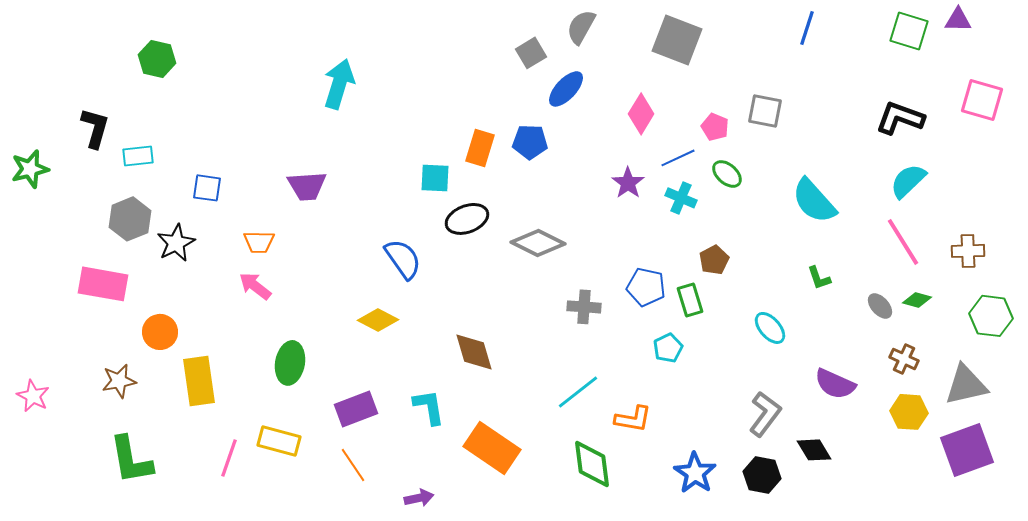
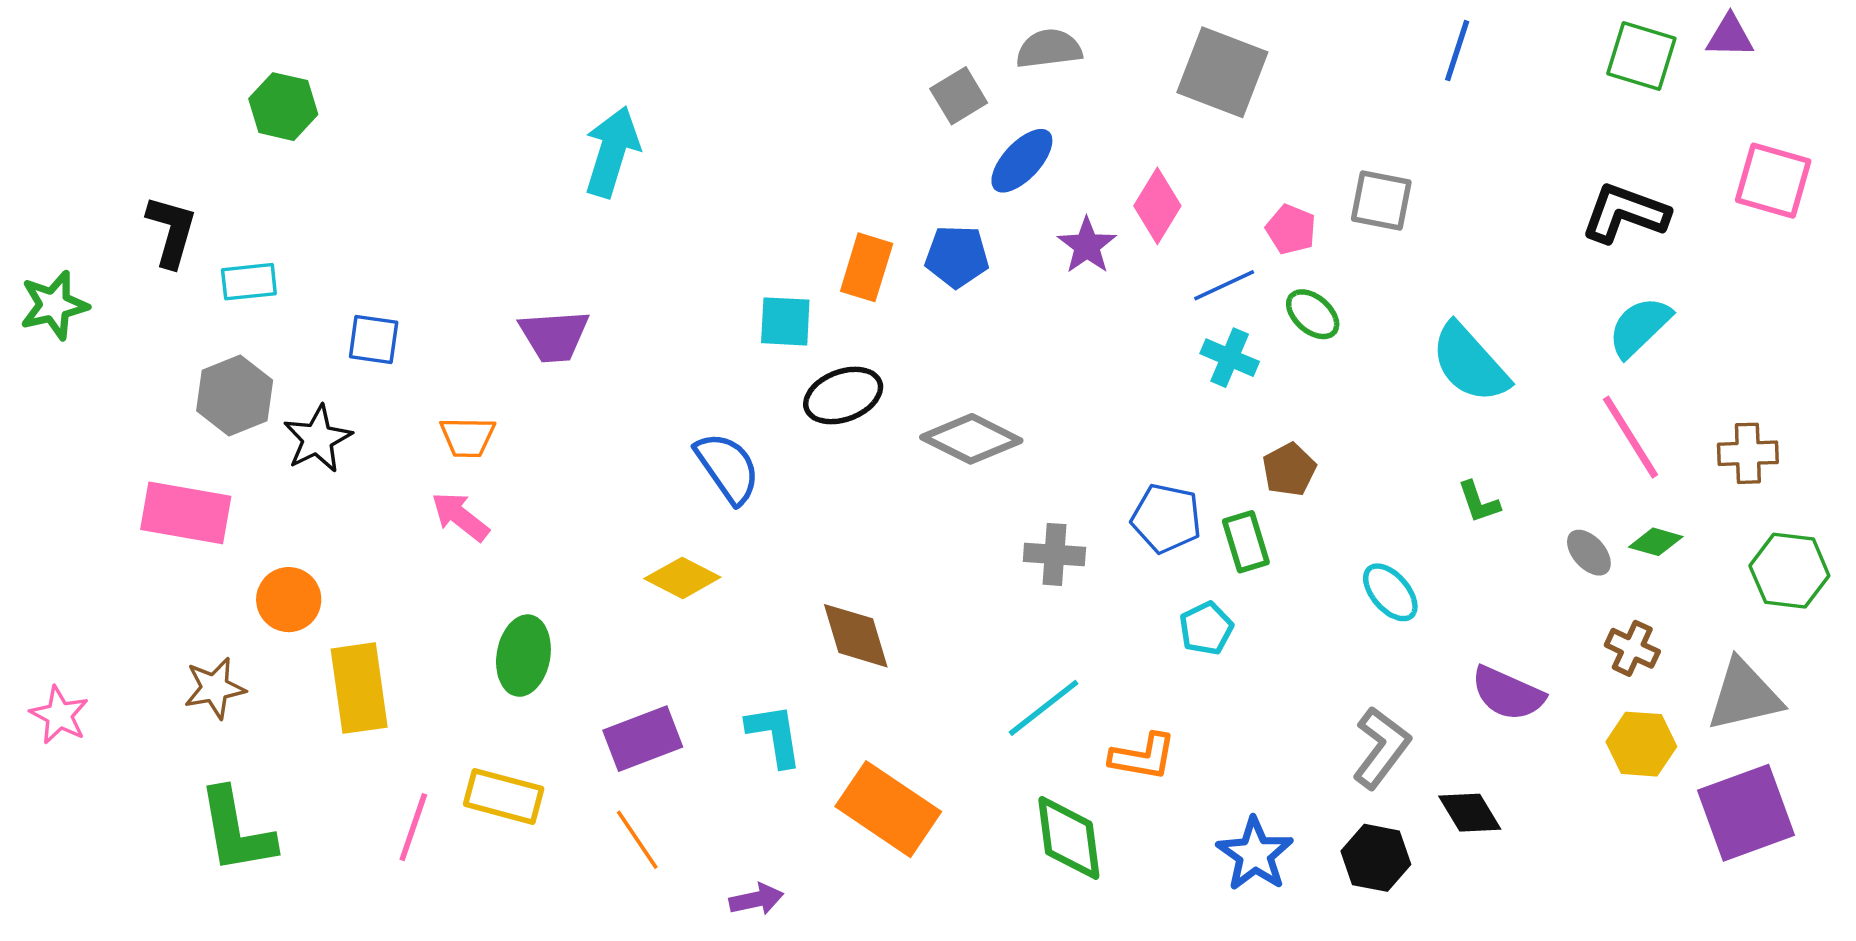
gray semicircle: (581, 27) -> (1049, 49), turned 54
purple star: (628, 183) -> (1087, 246), moved

